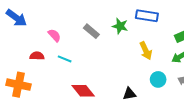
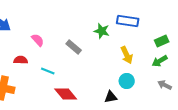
gray rectangle: (91, 31) -> (74, 47), moved
cyan line: (65, 59) -> (48, 71), moved
cyan circle: (158, 79) -> (127, 81), moved

